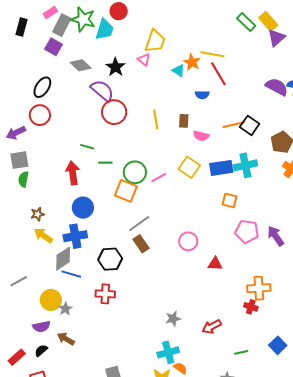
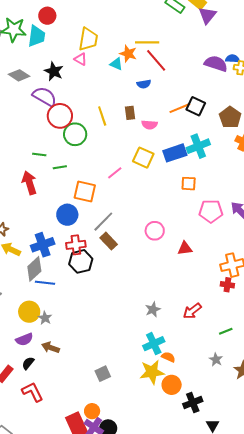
green circle: (135, 172) -> (75, 134), moved
blue circle: (83, 208) -> (67, 215), moved
red cross: (105, 294) -> (76, 245), moved

